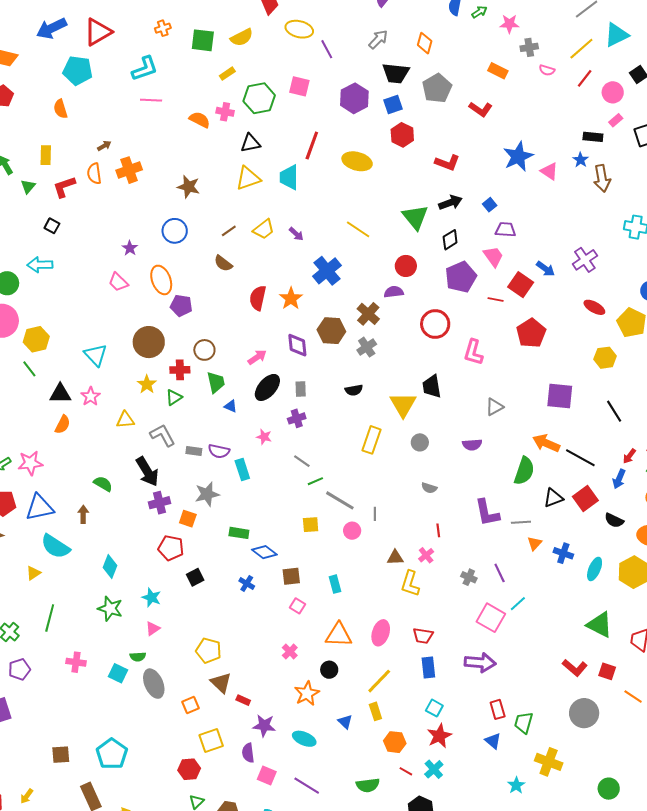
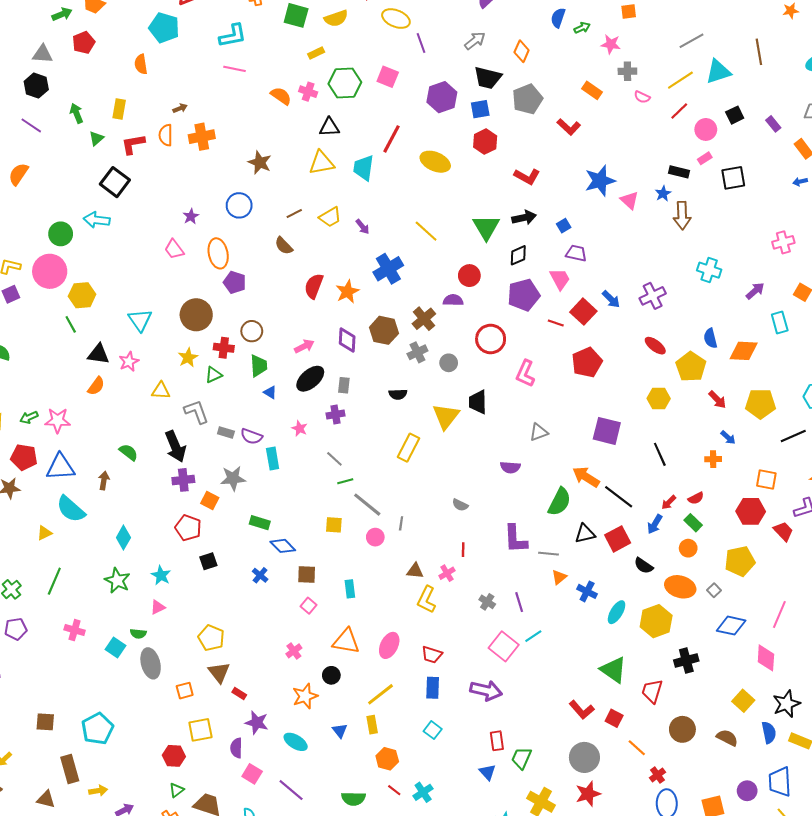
black square: (52, 226) -> (115, 182), size x1.8
gray circle: (420, 442) -> (449, 363), moved
red star: (439, 736) -> (588, 794), moved

